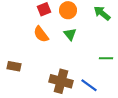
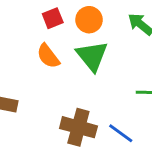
green triangle: (70, 34) -> (92, 56), size x1.6

